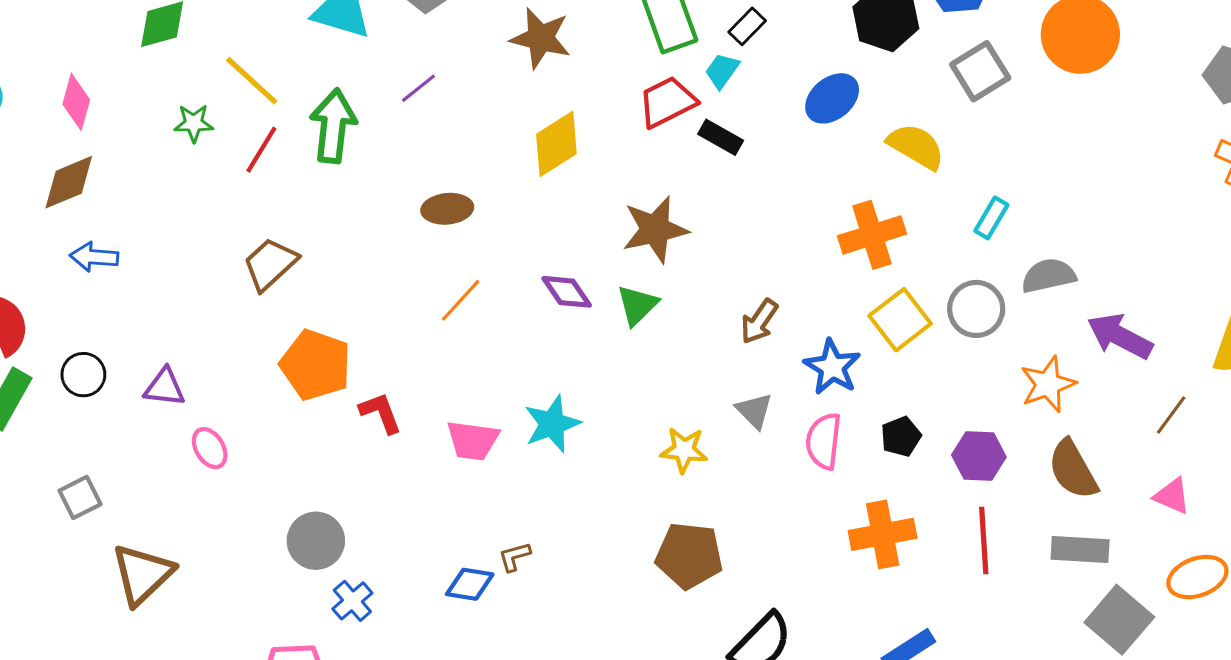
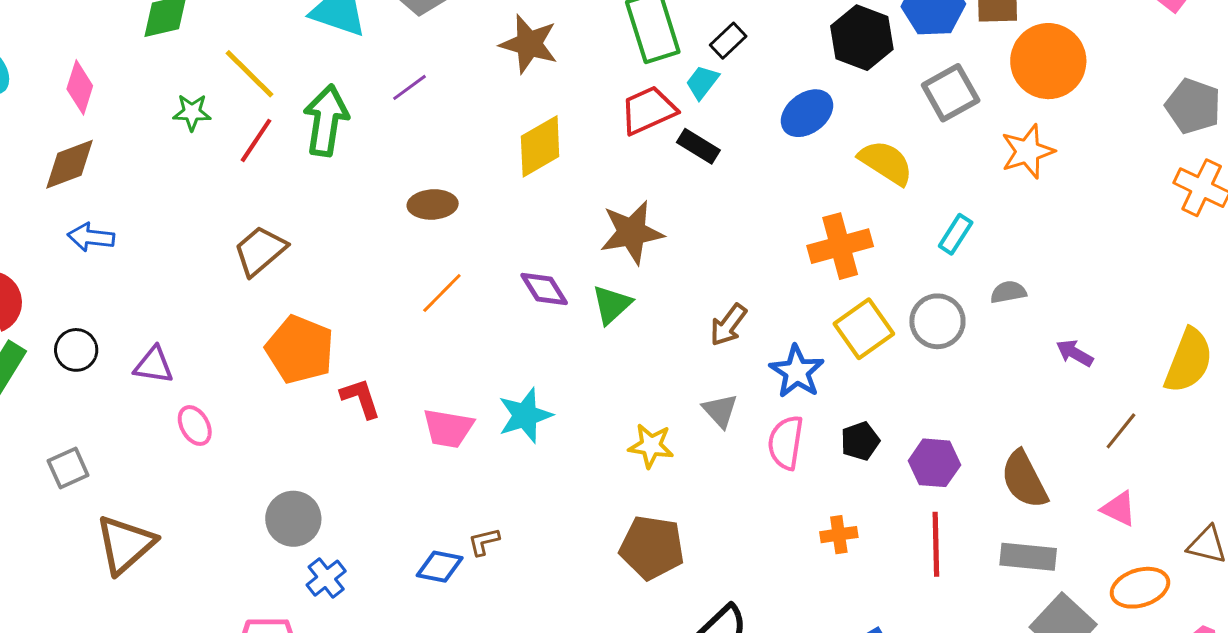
gray semicircle: (1048, 276) -> (1008, 292), size x0.7
purple arrow: (1120, 336) -> (1075, 353), size x0.6
orange star: (1048, 384) -> (1028, 151), moved
orange cross: (883, 534) -> (839, 535), size x0.6

